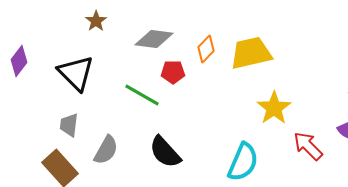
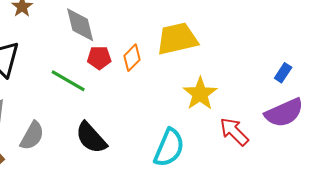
gray diamond: (154, 39) -> (80, 25), turned 69
orange diamond: (206, 49) -> (132, 58), moved

